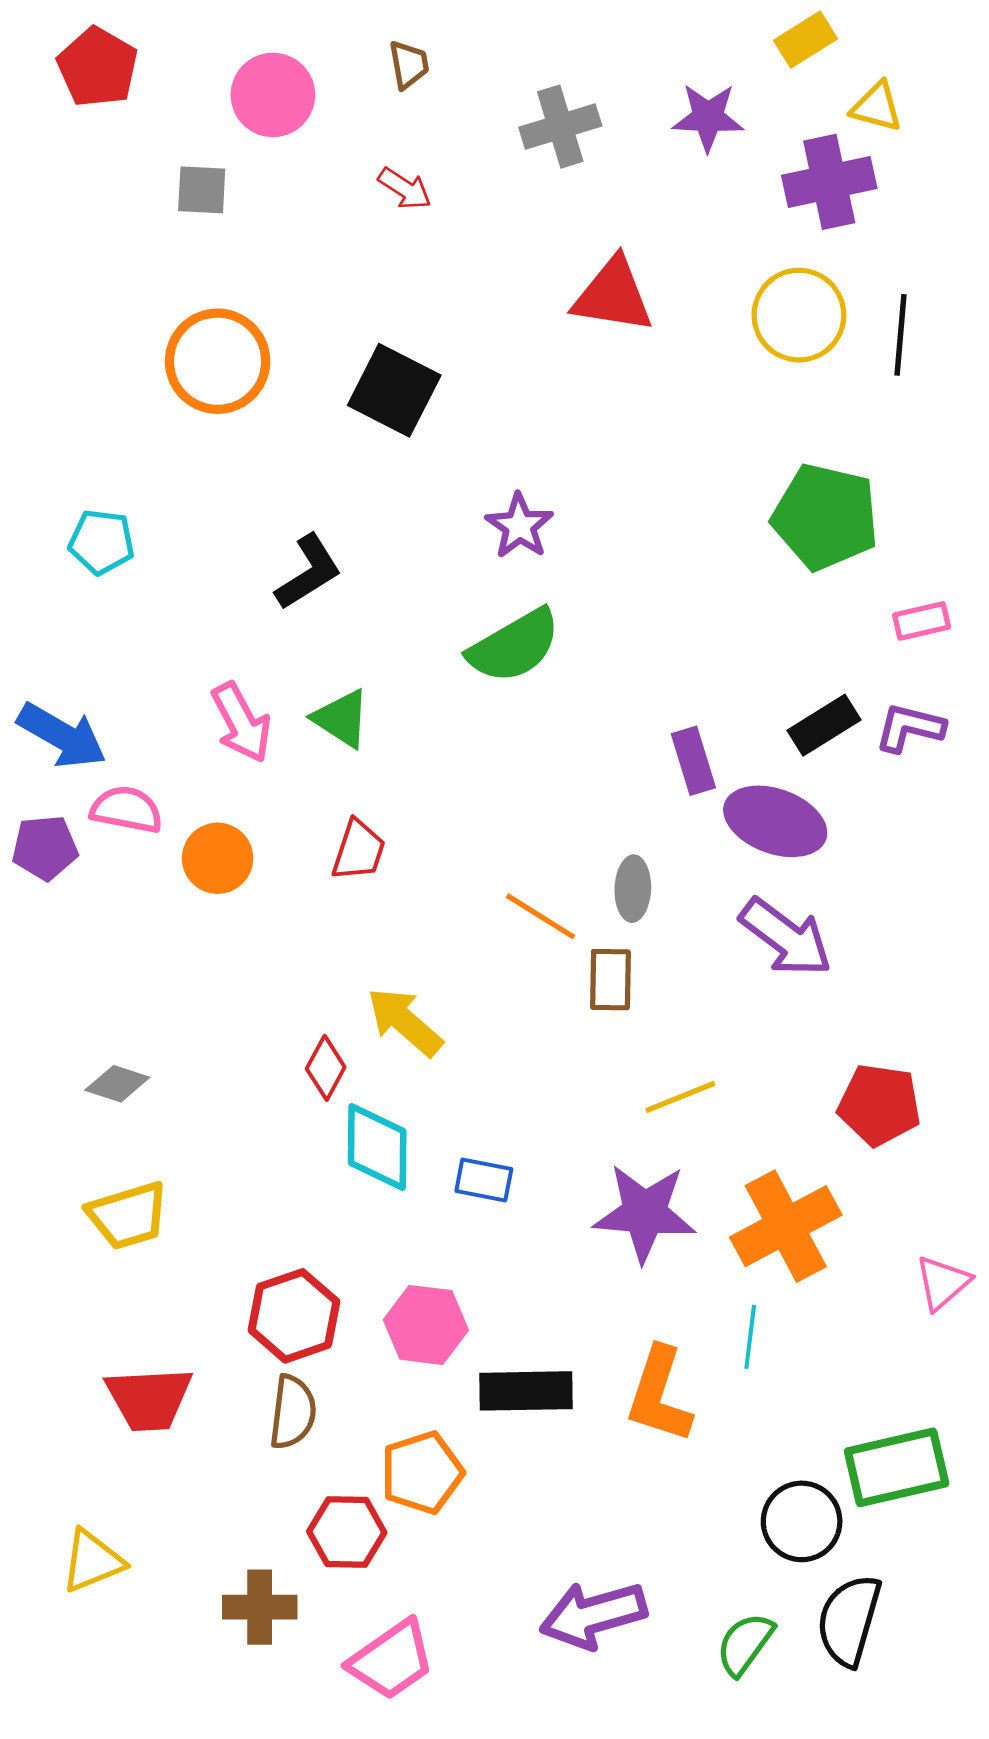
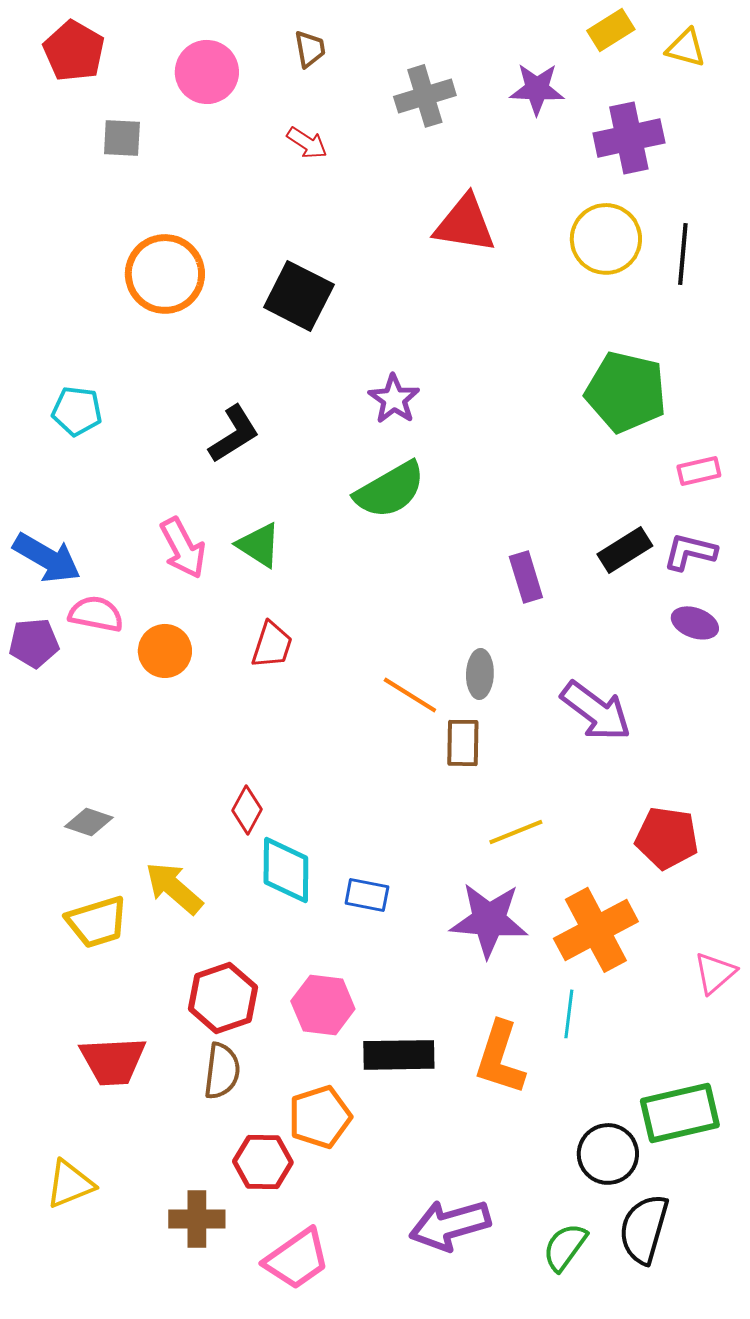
yellow triangle: (877, 107) -> (686, 48), moved
gray square: (202, 190) -> (122, 138), moved
purple ellipse: (775, 821) -> (695, 623), moved, size x0.6
yellow arrow: (405, 1022) -> (174, 888), moved

